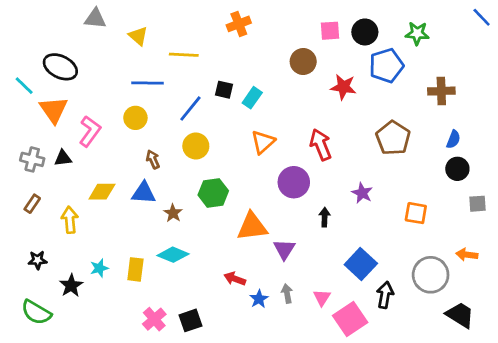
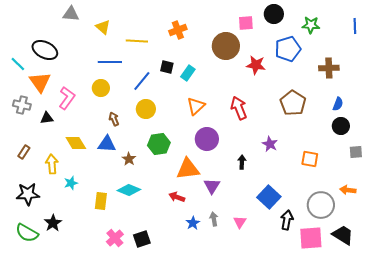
blue line: (482, 17) -> (355, 26), moved, turned 42
orange cross: (239, 24) -> (178, 30), moved
black circle: (365, 32) -> (274, 14), moved
brown circle: (303, 62) -> (226, 46), size x1.4
gray cross: (32, 159) -> (22, 105), moved
purple circle: (294, 182) -> (207, 139), moved
yellow diamond: (102, 192) -> (76, 143), turned 60
black star: (38, 260) -> (28, 194), size x1.6
cyan star: (99, 268) -> (71, 183), moved
red arrow: (235, 279) -> (177, 197), moved
black star: (71, 286) -> (53, 223), moved
pink square: (350, 319) -> (311, 238), moved, turned 30

